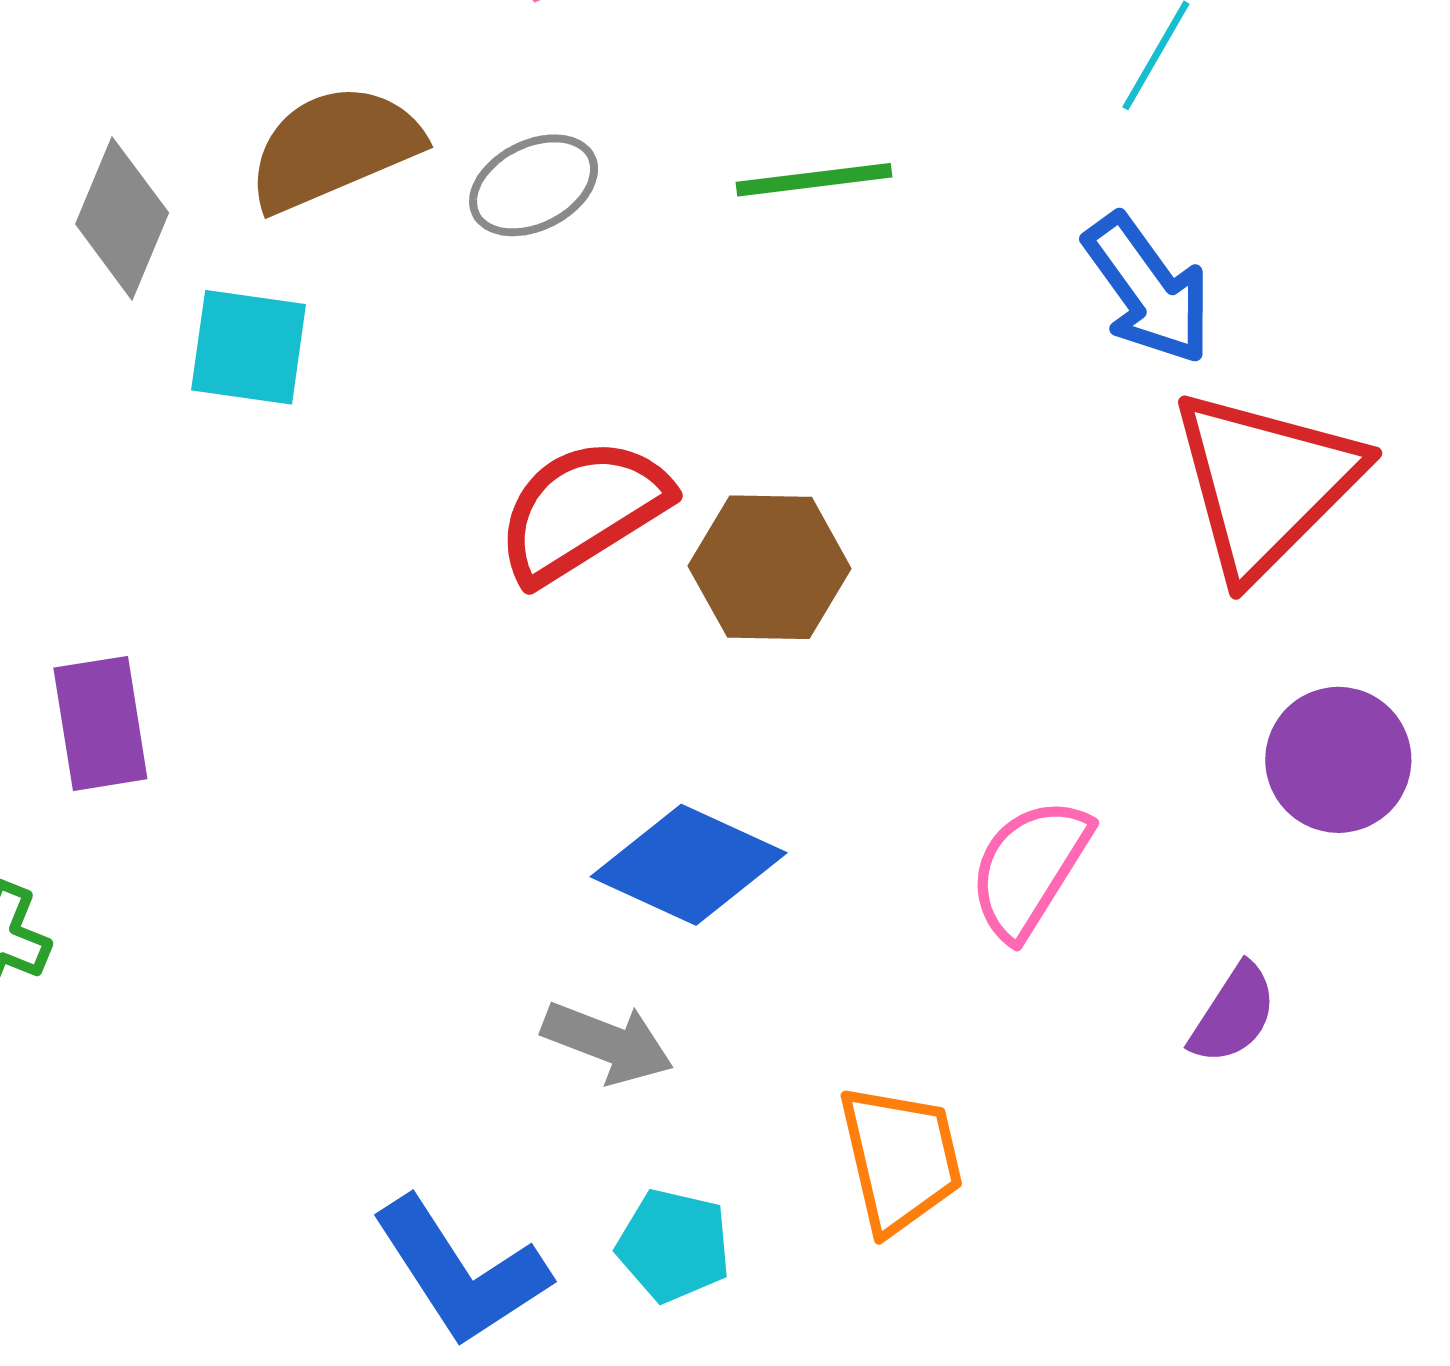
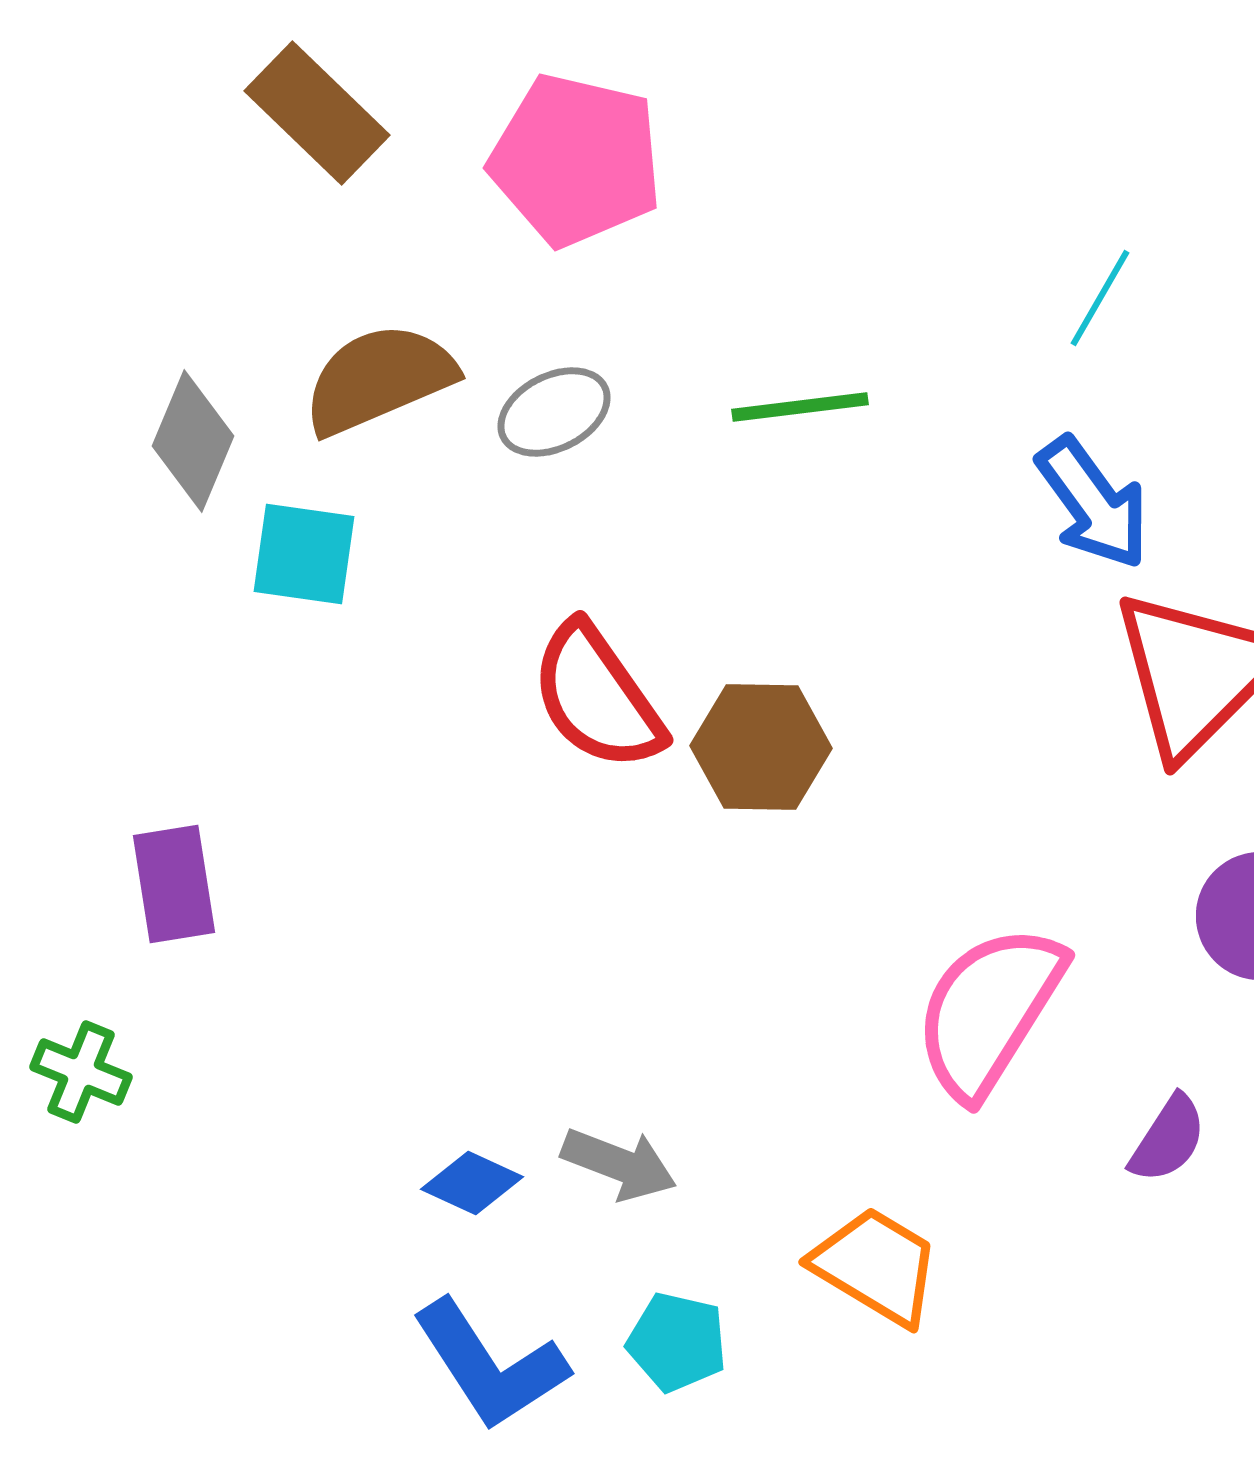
red semicircle: (583, 510) -> (597, 697), turned -93
blue diamond: (689, 865) -> (472, 1183), moved, size x0.6
pink semicircle: (1029, 868) -> (989, 1011), size x1.4
orange trapezoid: (901, 1159) -> (876, 1266), turned -46

